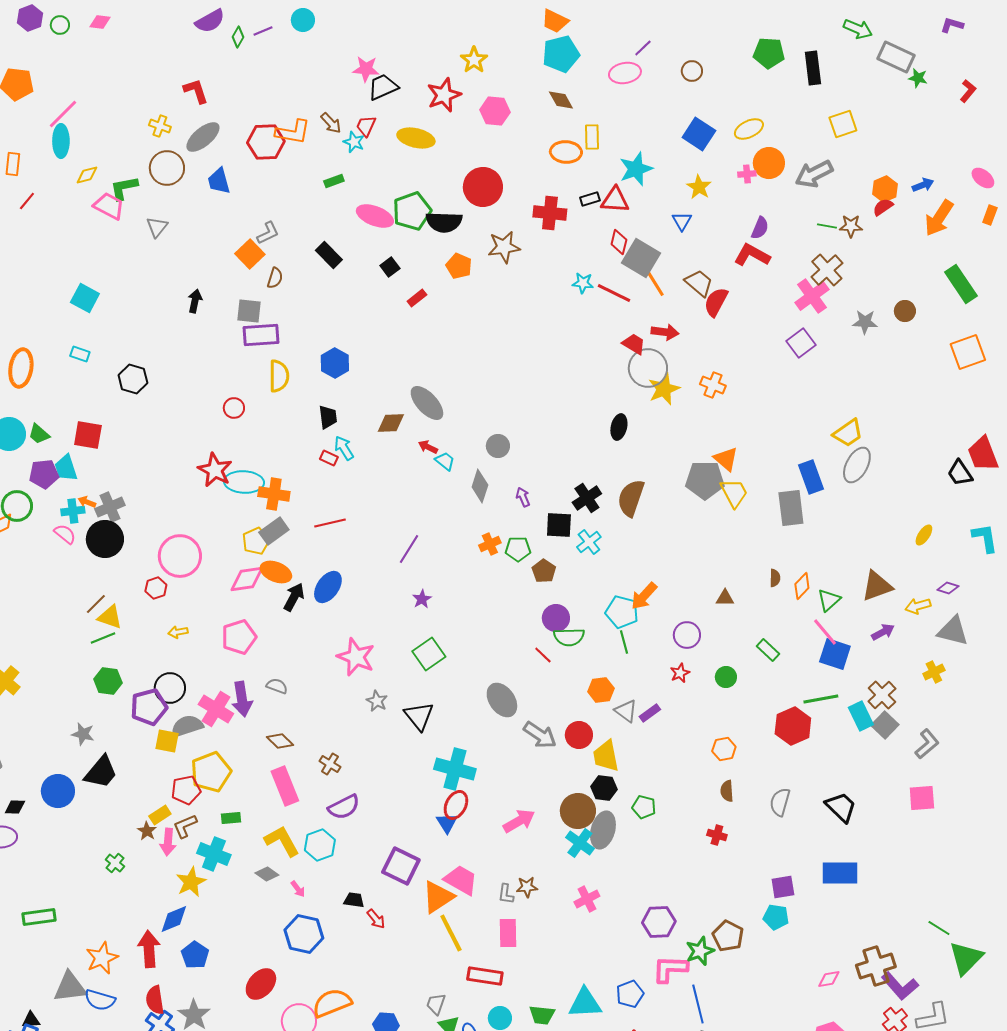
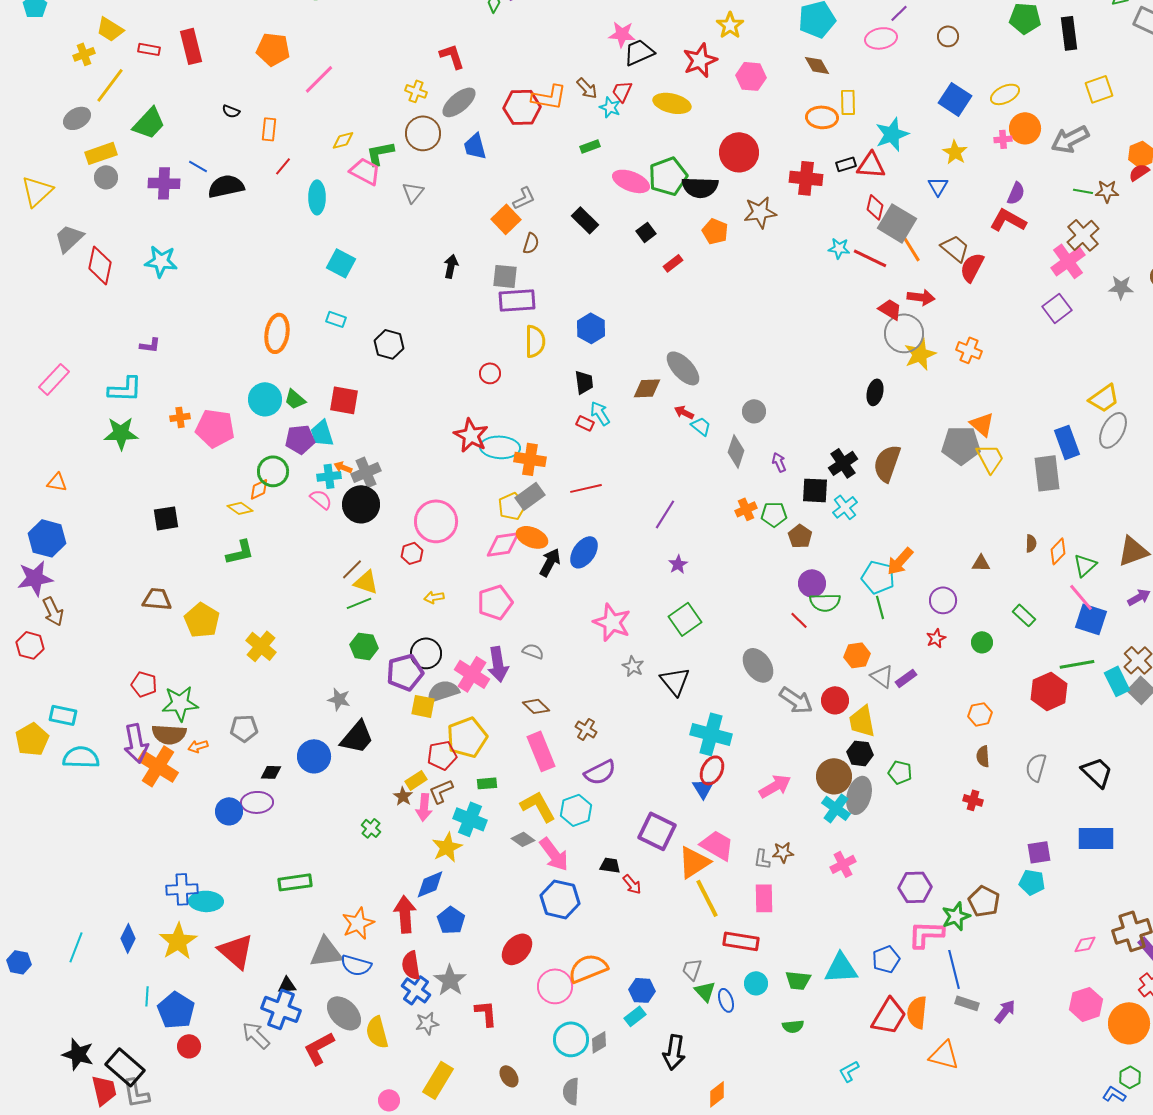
cyan ellipse: (61, 141) -> (317, 197), moved
pink arrow: (298, 889) -> (554, 854), size x2.0

